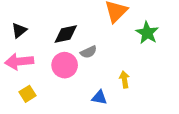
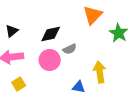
yellow arrow: (124, 79) -> (100, 72), size x1.5

